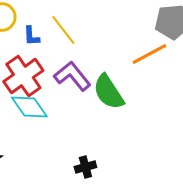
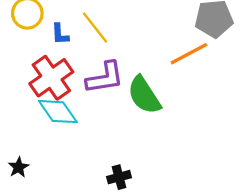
purple L-shape: (72, 76) -> (105, 78), turned 120

